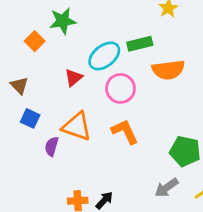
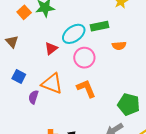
orange square: (35, 41) -> (24, 12), moved
orange semicircle: (168, 70) -> (119, 46), size x0.6
brown triangle: (19, 86) -> (12, 42), moved

